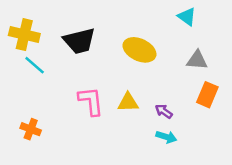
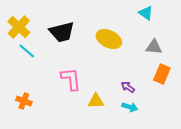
yellow cross: (24, 35) -> (19, 27), turned 30
yellow triangle: (128, 102) -> (96, 101), moved

